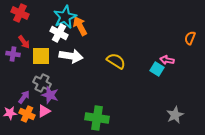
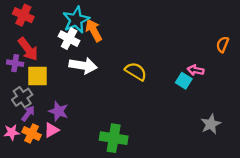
red arrow: (24, 42) -> (28, 49), size x1.5
yellow square: (41, 56) -> (37, 76), moved
gray cross: (42, 83) -> (22, 97), moved, turned 30
gray star: (175, 115) -> (211, 124), moved

